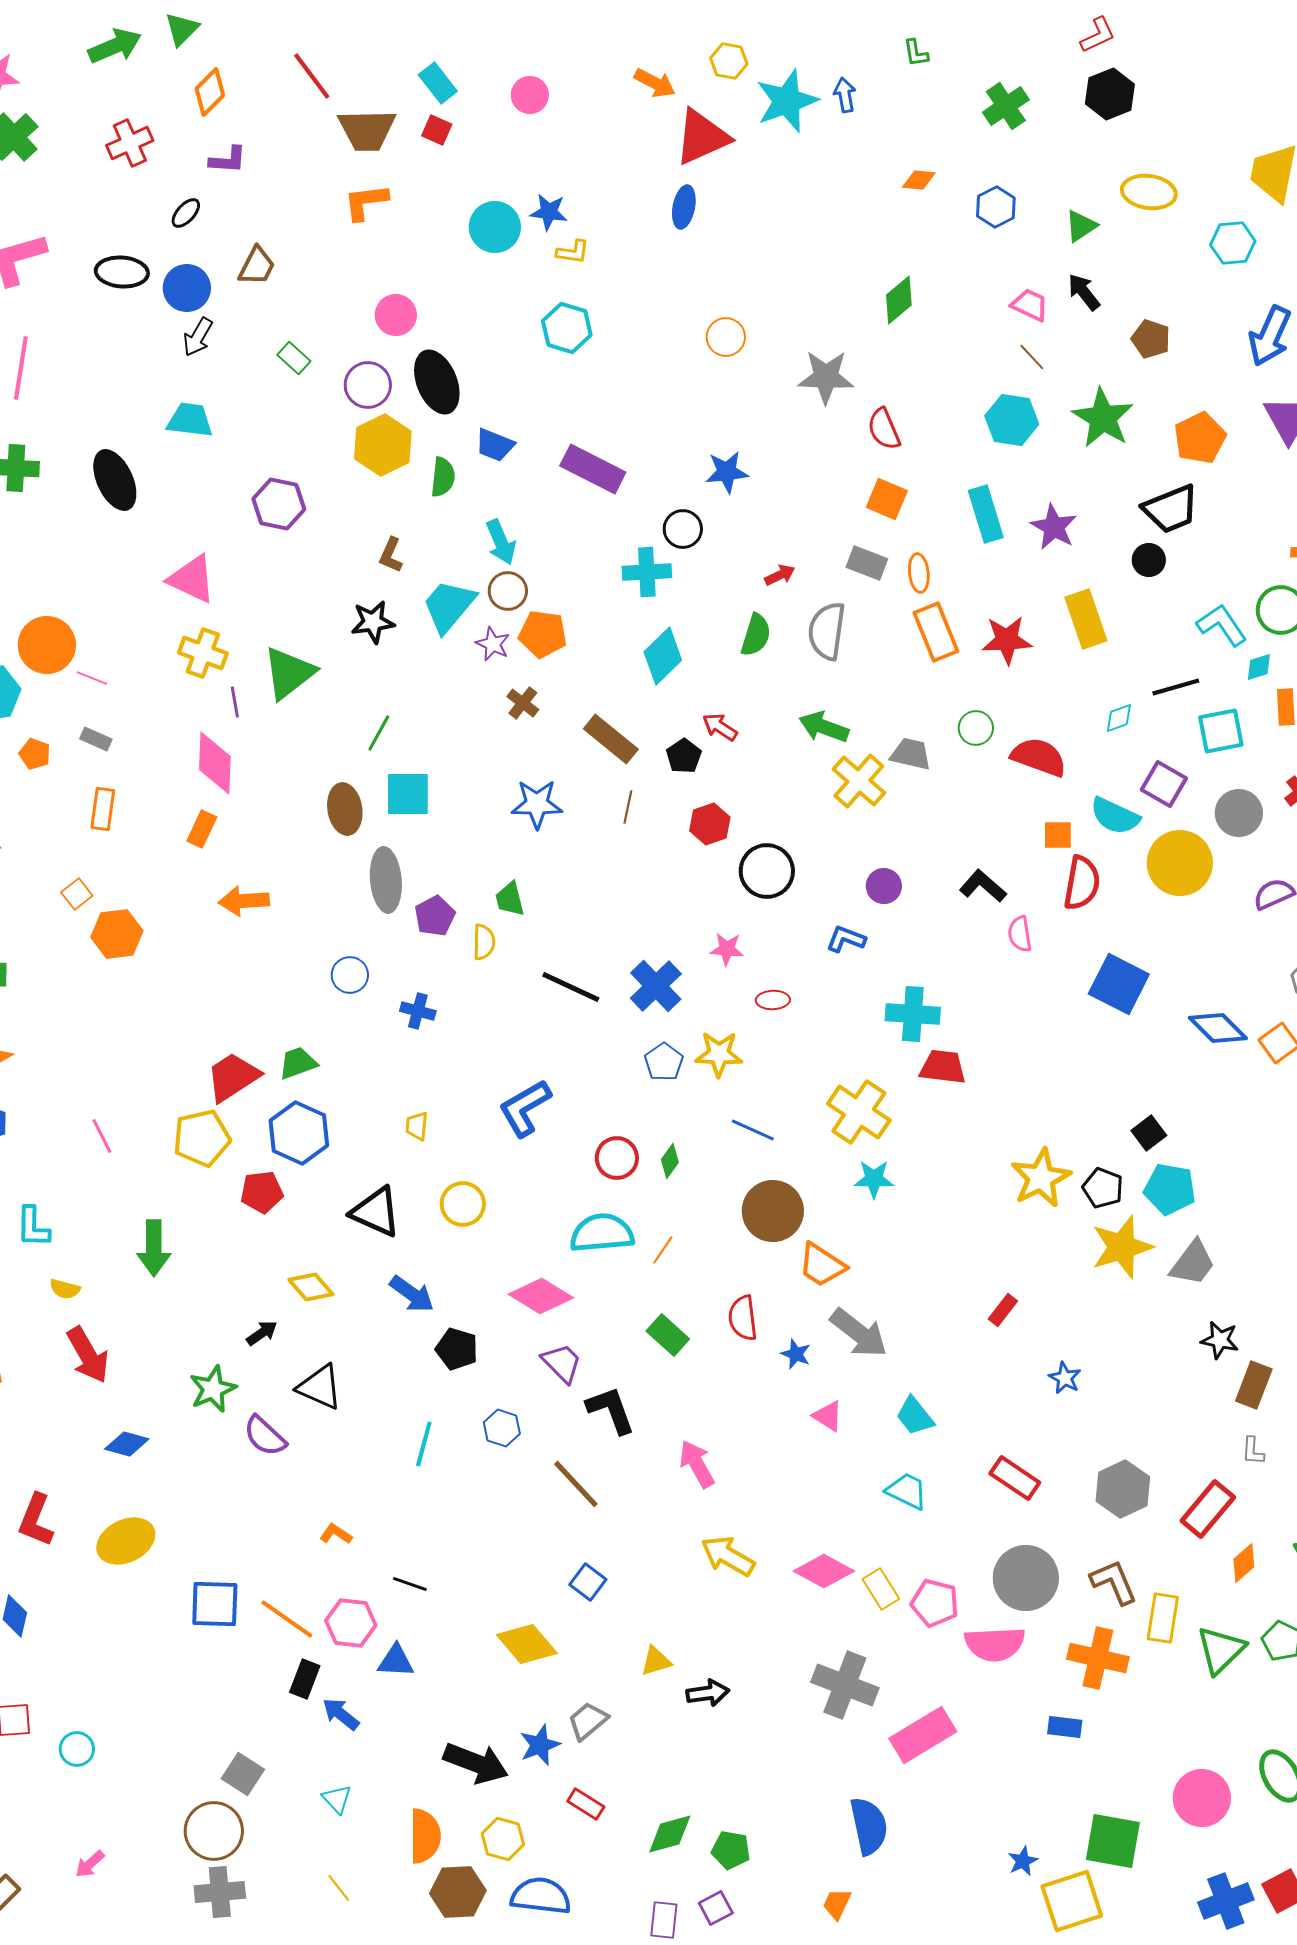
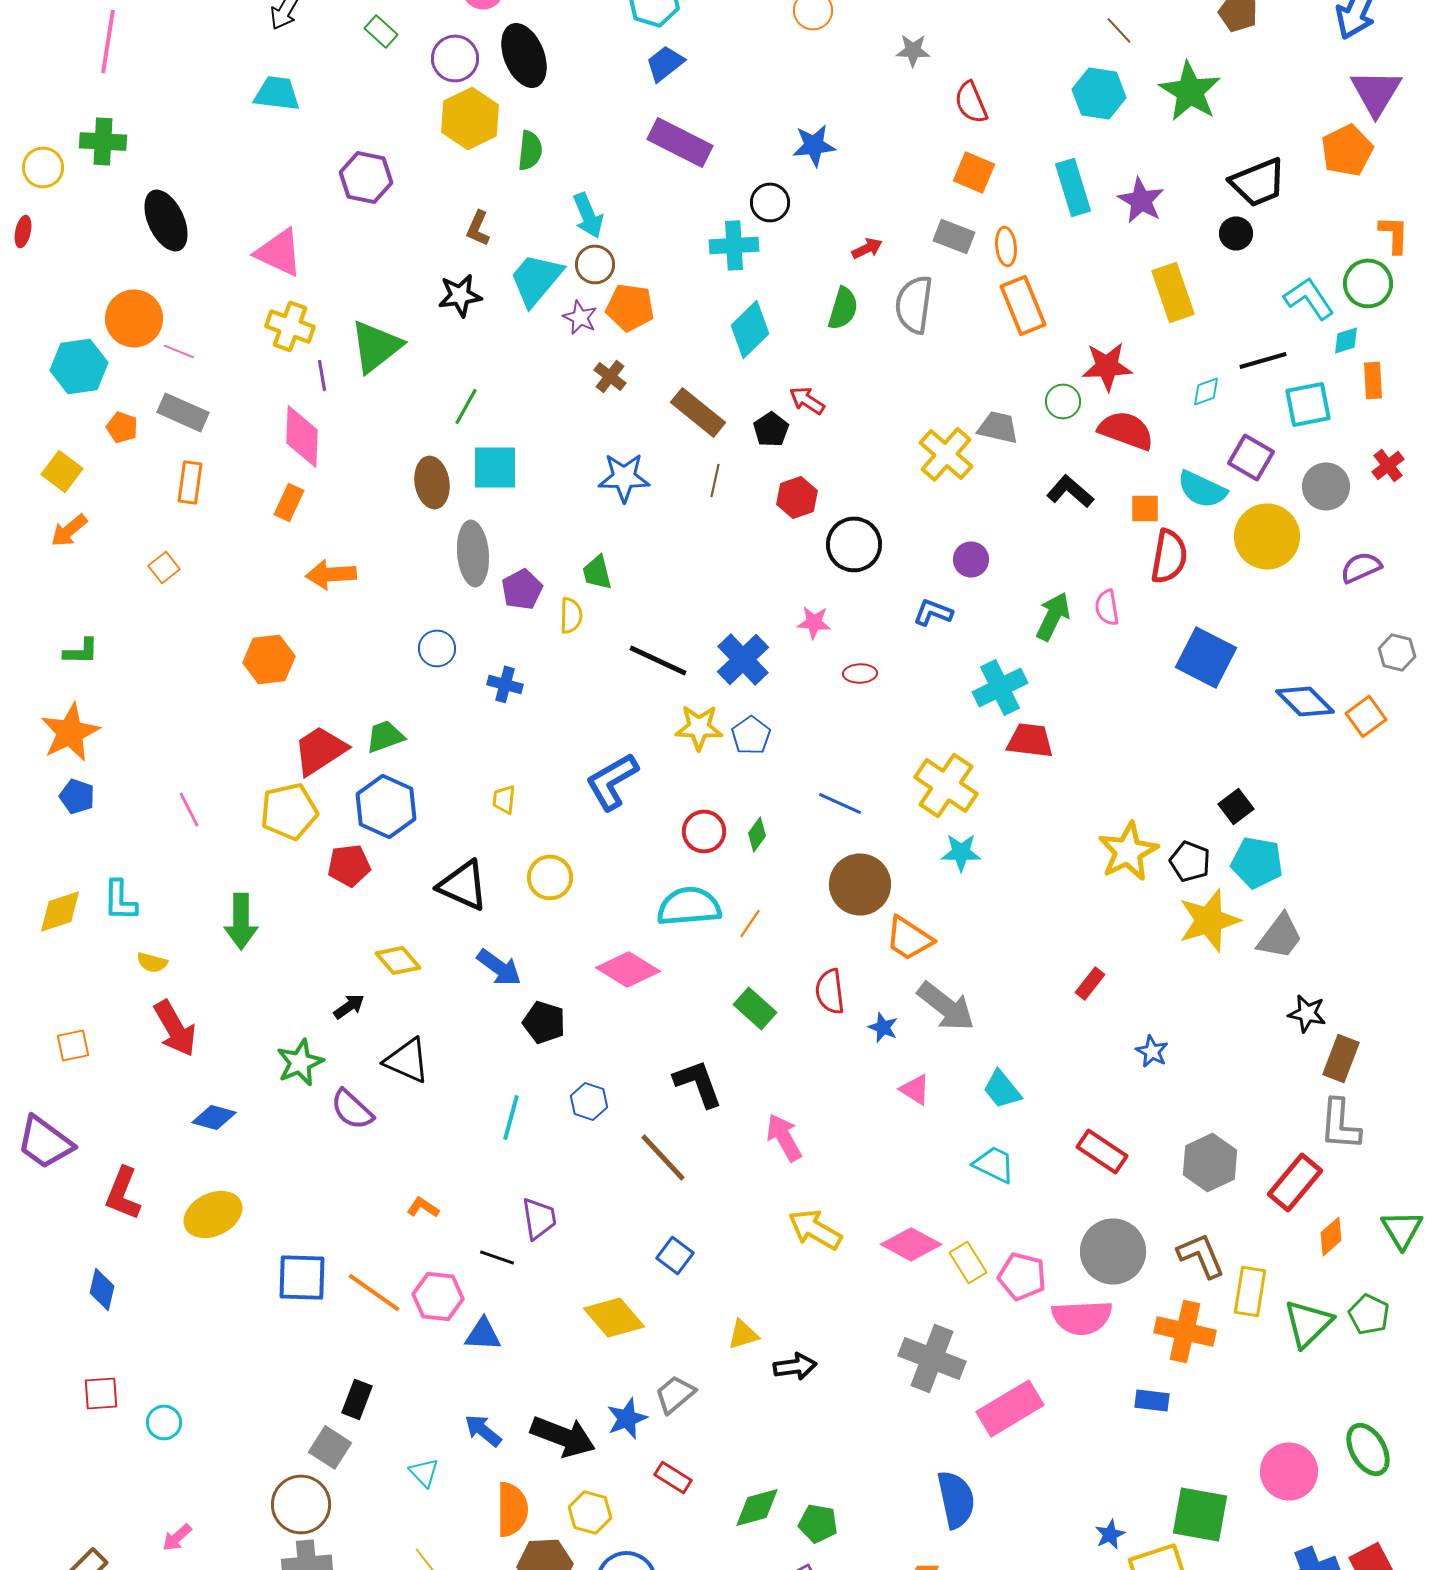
gray star: (826, 377) -> (913, 50), size x0.6
orange pentagon: (1200, 438) -> (1347, 150), moved
blue trapezoid: (495, 445) -> (665, 63), moved, turned 120
black ellipse: (115, 480) -> (166, 220), moved
red star: (1007, 640) -> (1107, 366), moved
green arrow: (824, 727) -> (1053, 616), moved, turned 96
gray rectangle: (96, 739) -> (183, 412), size x1.6
black L-shape: (983, 886) -> (1070, 491), moved
orange hexagon: (117, 934) -> (269, 659), moved
cyan cross: (913, 1014) -> (1000, 687), turned -30
yellow star: (719, 1054) -> (699, 727), moved
purple trapezoid: (562, 1363) -> (539, 1218), moved, turned 36
gray L-shape: (1253, 1451) -> (1340, 1124), size x1.8
black rectangle: (305, 1679) -> (357, 1399), moved
blue arrow: (341, 1714) -> (483, 1430), moved

